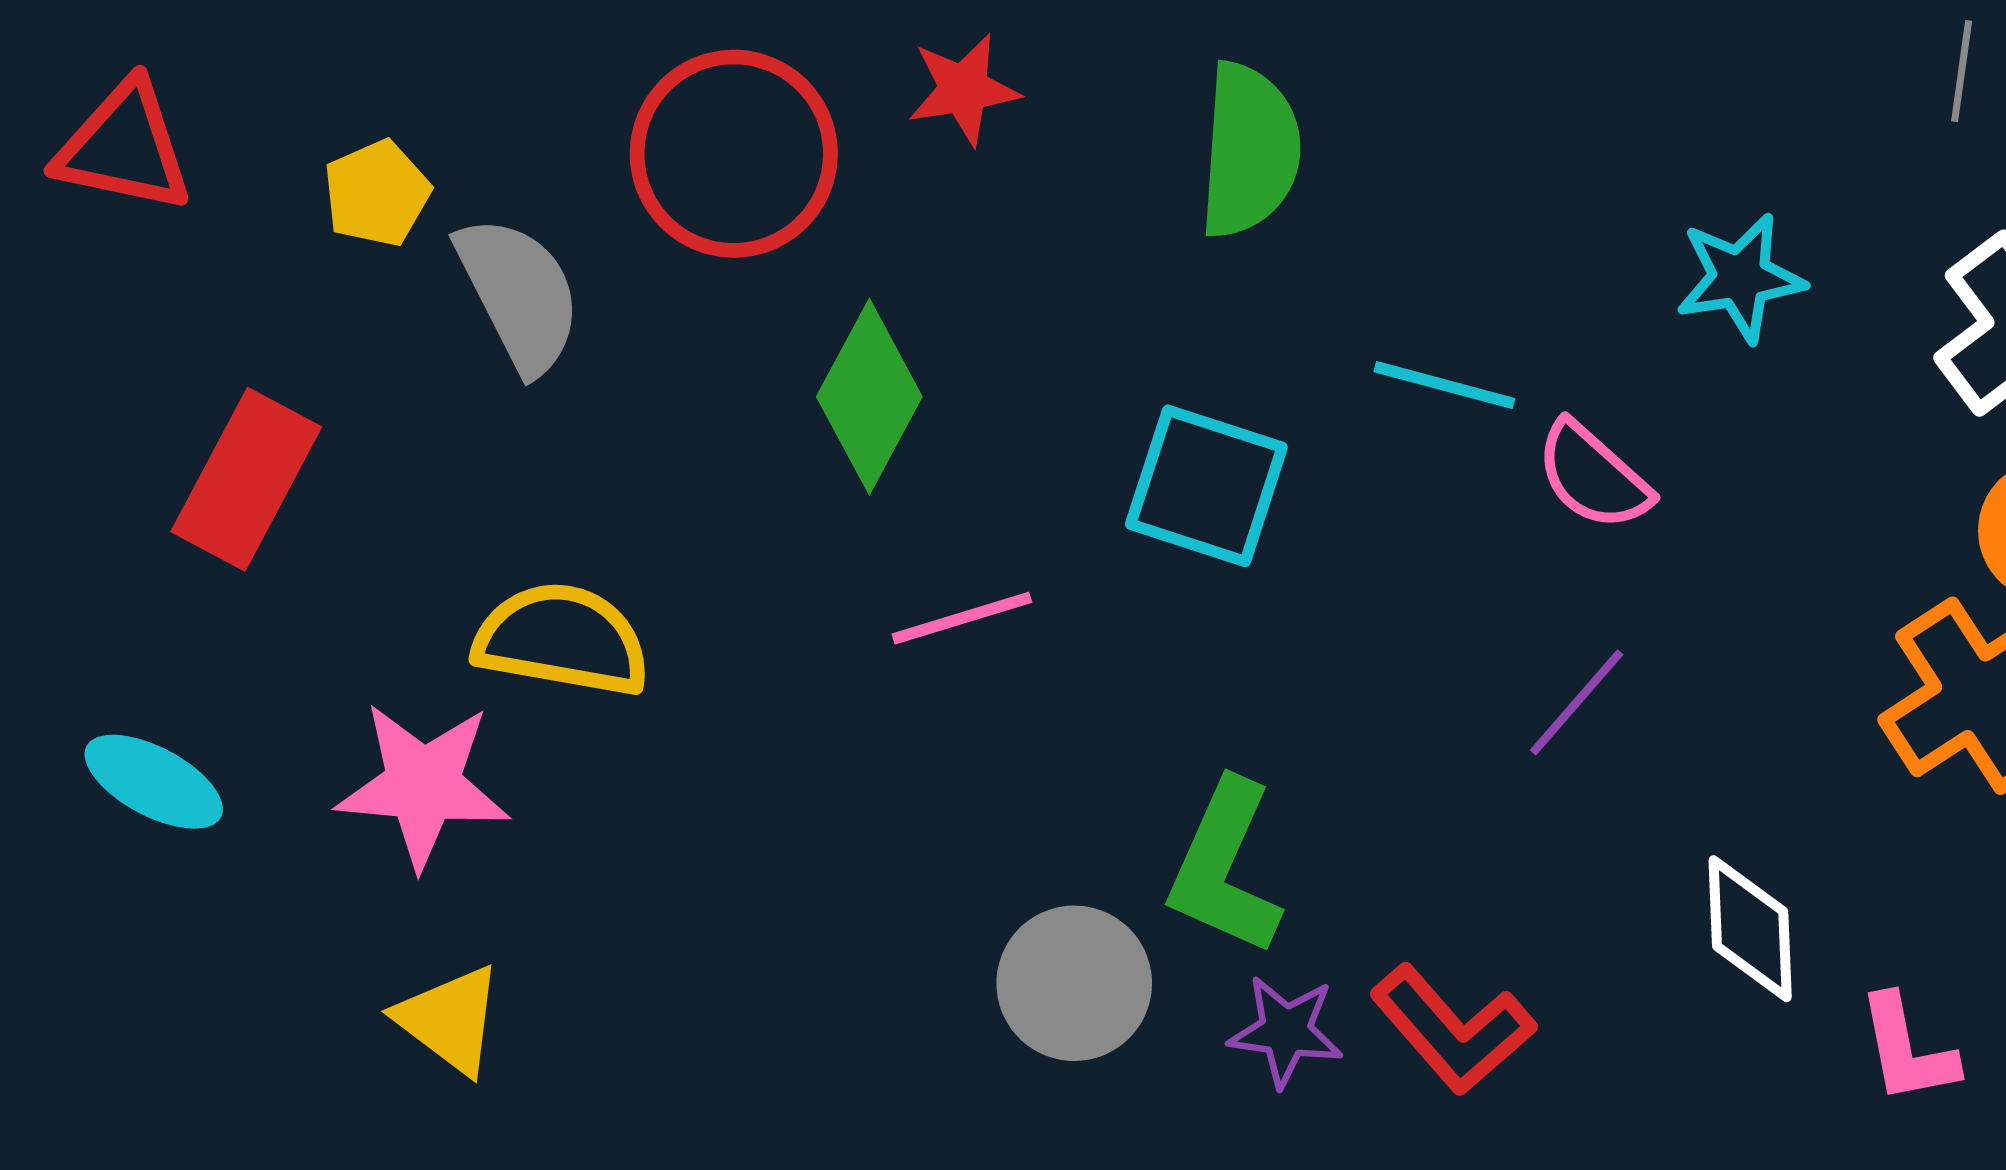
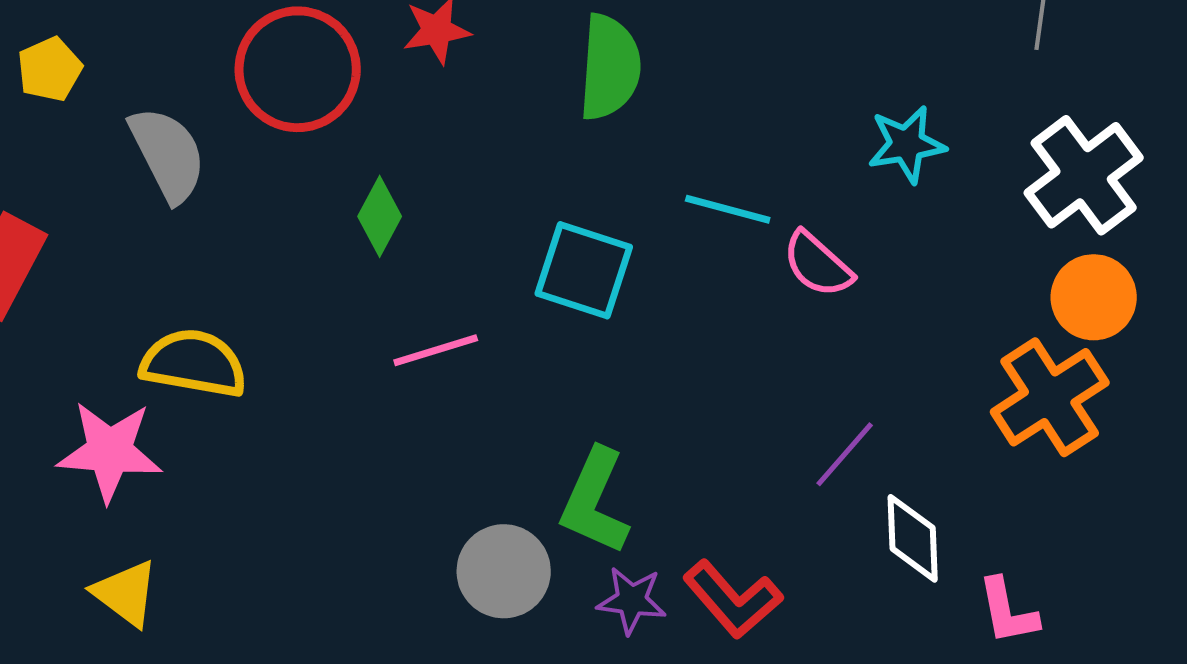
yellow pentagon: (377, 193) -> (50, 69), moved
green diamond: (869, 397) -> (380, 216), size x0.7
purple line: (1577, 702) -> (845, 454), moved

